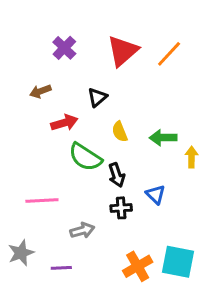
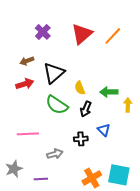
black triangle: (97, 97) -> (54, 73), moved, size x1.6
red arrow: (64, 123) -> (25, 84), moved
black arrow: (117, 175) -> (86, 109), moved, turned 42

